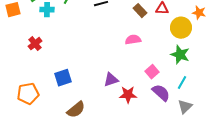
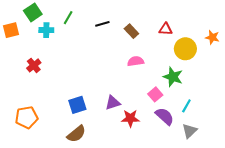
brown rectangle: (140, 11) -> (131, 31), moved
orange star: (199, 13) -> (212, 37), moved
green star: (180, 55) -> (173, 77), moved
blue square: (63, 78) -> (77, 105), moved

